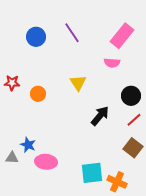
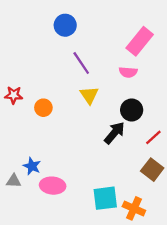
purple line: (72, 33) -> (81, 63), moved
blue circle: (36, 37) -> (65, 25), moved
black circle: (131, 96) -> (132, 110), moved

